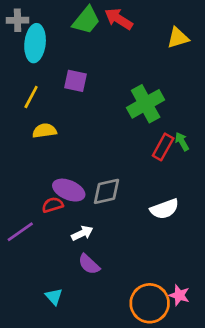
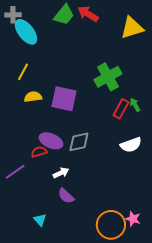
yellow triangle: (178, 38) -> (132, 28), size x1.4
cyan ellipse: (35, 43) -> (26, 32), turned -44
purple square: (75, 81) -> (64, 99), moved, size x1.5
white semicircle: (164, 209) -> (131, 145), moved

